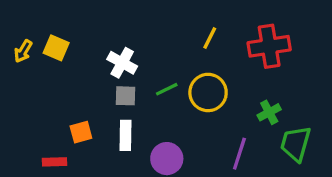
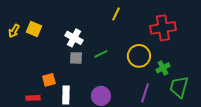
yellow line: (210, 38) -> (116, 14), moved
yellow circle: (208, 92) -> (139, 56), moved
white rectangle: (125, 135) -> (66, 95), moved

